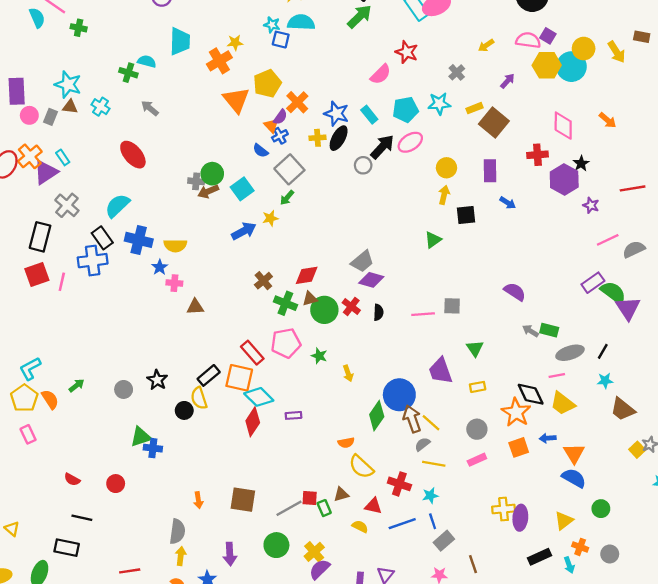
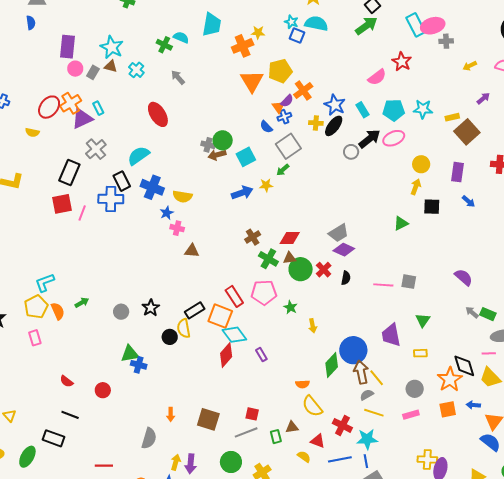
gray cross: (457, 72) -> (446, 41), moved, turned 32
purple rectangle: (293, 415) -> (261, 355), turned 56
cyan star: (430, 496) -> (367, 439), size x1.5
red square: (310, 498) -> (252, 414), moved
yellow arrow: (181, 556) -> (176, 462), moved

